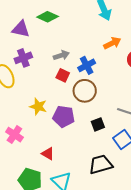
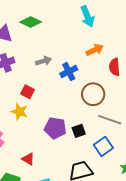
red square: (63, 75) -> (28, 92), moved
brown circle: (85, 91) -> (93, 94), moved
purple pentagon: (64, 117) -> (55, 128), moved

